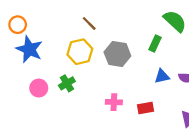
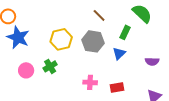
brown line: (89, 23) -> (99, 15), moved
blue triangle: (162, 76) -> (119, 53), moved, turned -32

